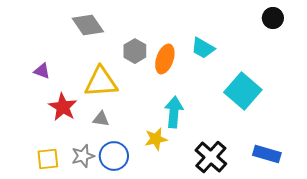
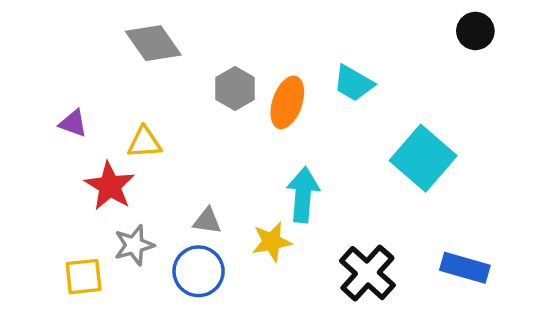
yellow triangle: (101, 82) -> (145, 142), moved, size x0.6
gray triangle: (101, 119) -> (207, 221), moved
gray star: (83, 156) -> (134, 245), moved

